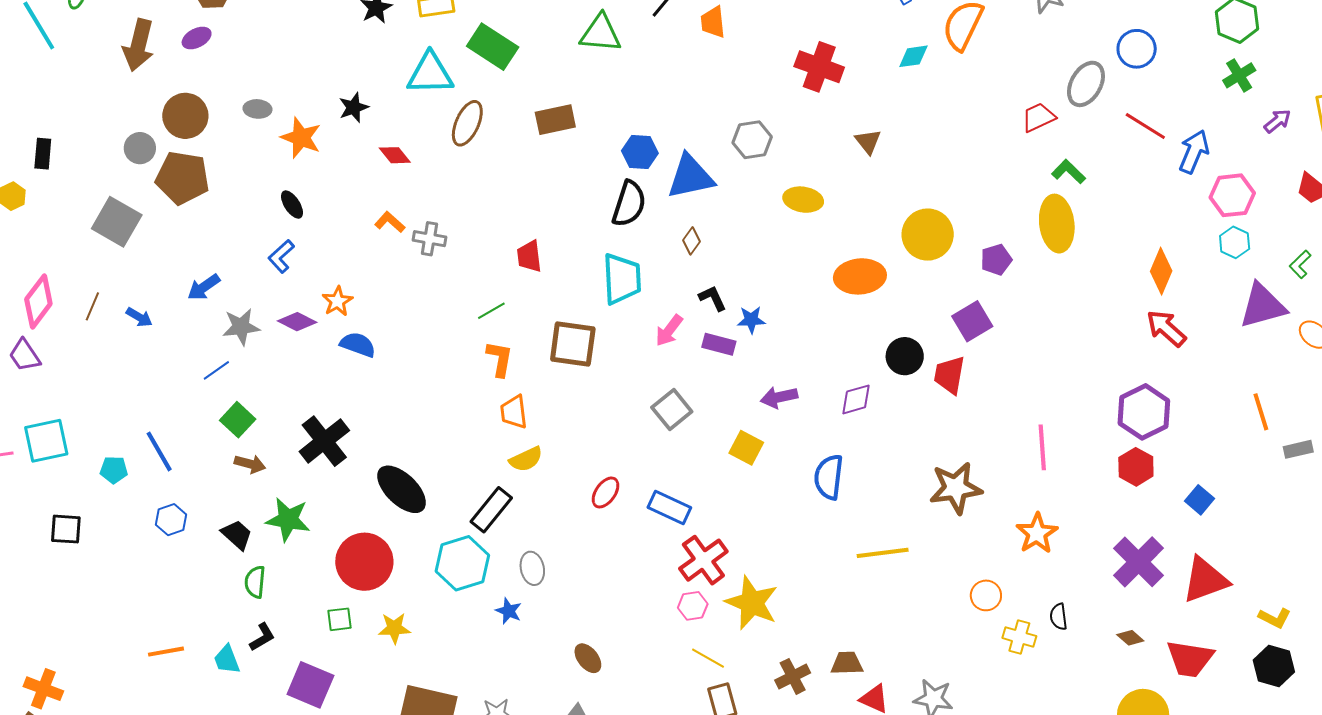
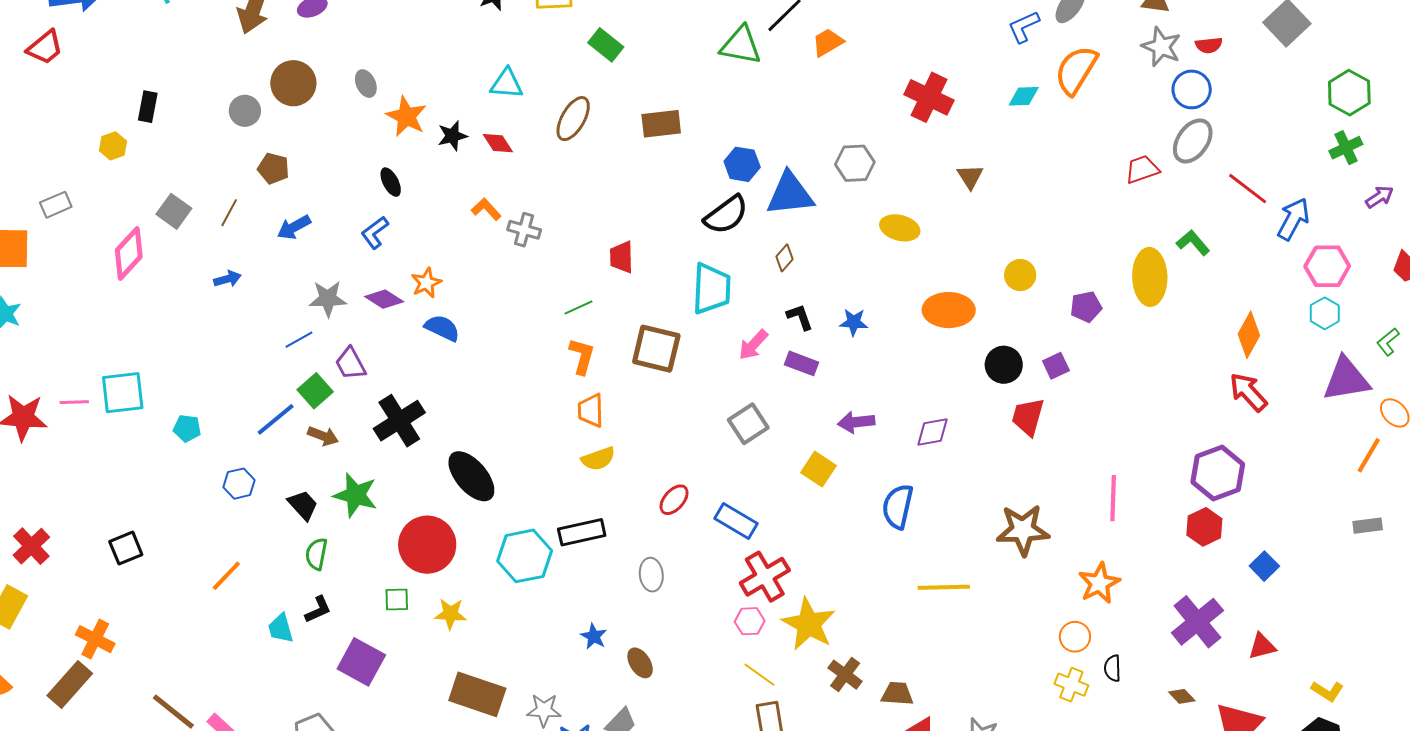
orange trapezoid: (713, 22) -> (828, 42), turned 60
green triangle: (601, 33) -> (741, 45), moved
green rectangle: (493, 47) -> (606, 45), size x0.7
blue circle: (1137, 49) -> (1192, 89), moved
cyan triangle: (430, 74) -> (507, 84), moved, size x0.7
black star: (354, 107) -> (452, 136), moved
gray ellipse: (257, 109) -> (366, 84), turned 56
green L-shape: (1069, 172) -> (1193, 243), moved
brown pentagon: (182, 178) -> (273, 168), moved, size x0.6
black semicircle: (629, 204) -> (726, 215), turned 30
gray square: (117, 222) -> (174, 211), moved, size x0.7
yellow circle: (928, 235) -> (1020, 275), size x0.6
blue arrow: (204, 287) -> (294, 227), moved
brown line: (92, 306) -> (229, 213), moved
blue arrow: (139, 317) -> (227, 279), turned -52
blue star: (751, 320) -> (854, 322), moved
purple square: (972, 321) -> (1056, 366), size x0.7
purple trapezoid: (25, 355) -> (351, 364), moved
black circle: (905, 356) -> (1004, 365), moved
orange line: (1261, 412) -> (1369, 455), moved, turned 42
blue line: (159, 451) -> (276, 419), moved, turned 75
black rectangle: (491, 510) -> (582, 532), moved, turned 33
black square: (66, 529) -> (126, 548), moved, turned -32
gray ellipse: (532, 568) -> (651, 575), moved
red triangle: (1205, 580) -> (1262, 646), size x0.6
orange circle: (986, 595) -> (1075, 637), moved
blue star: (509, 611) -> (594, 636), moved
orange line: (166, 652) -> (226, 576), moved, turned -42
brown cross: (793, 676) -> (845, 675), moved, turned -32

